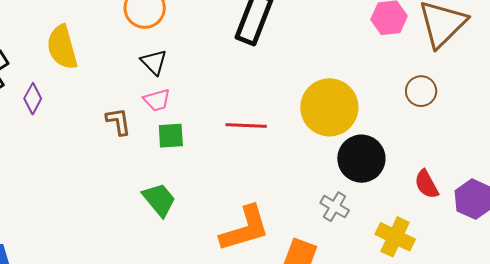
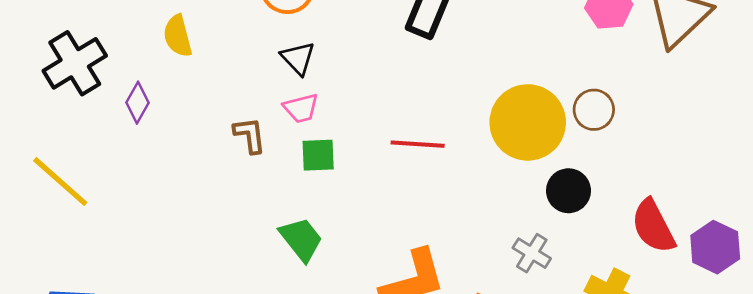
yellow semicircle: (62, 47) -> (178, 36), size x0.7
brown circle: (421, 91) -> (594, 110), moved
black circle: (361, 159) -> (568, 191), size x0.7
red semicircle: (426, 184) -> (653, 226), size x1.4

